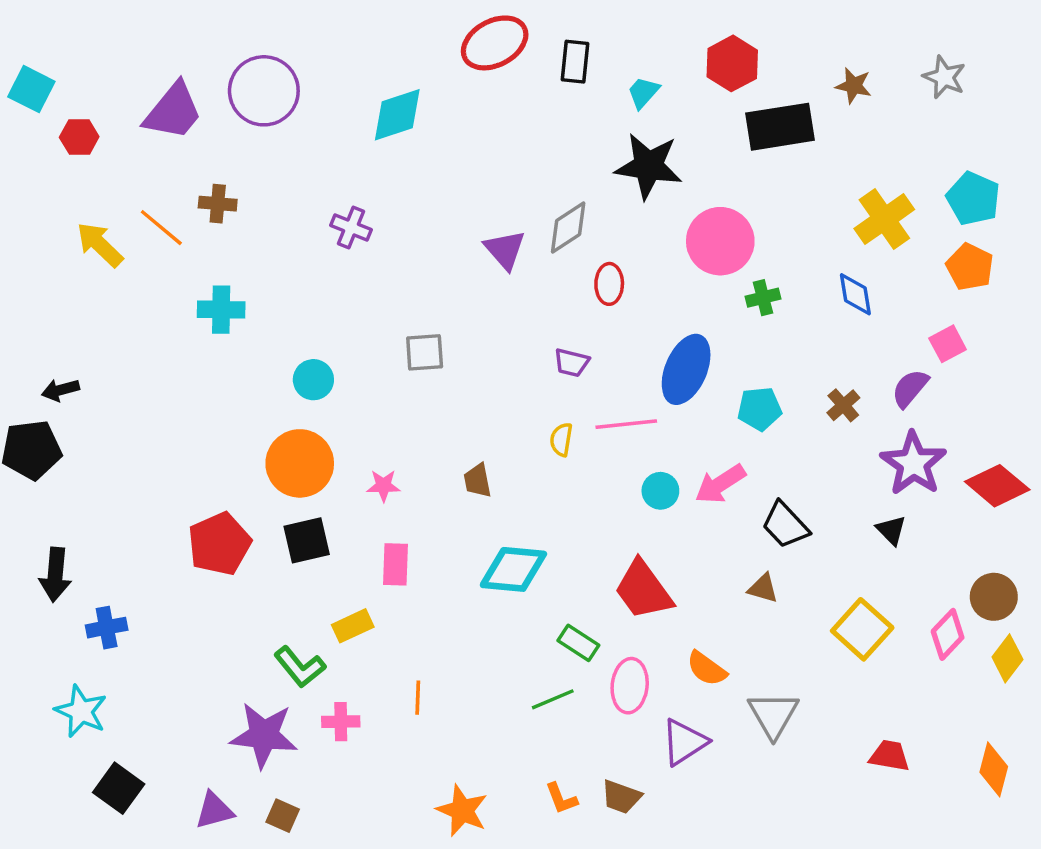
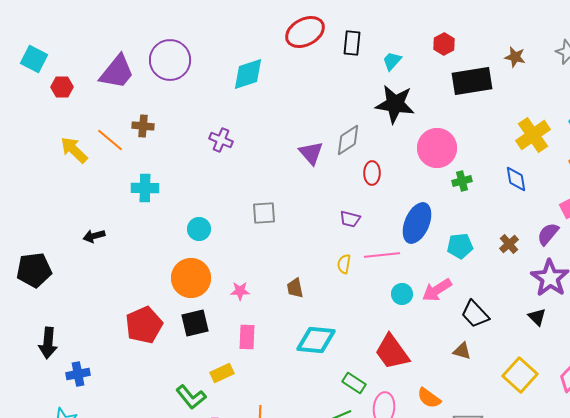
red hexagon: (732, 63) -> (444, 44), size x0.7
black arrow: (60, 390) -> (94, 236), moved

